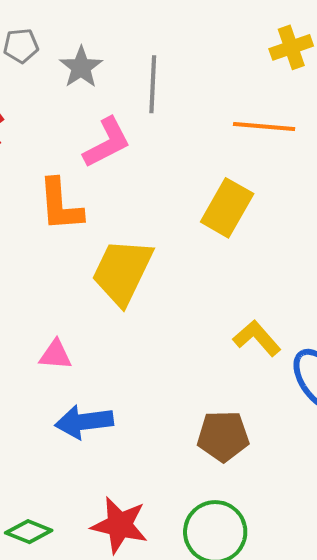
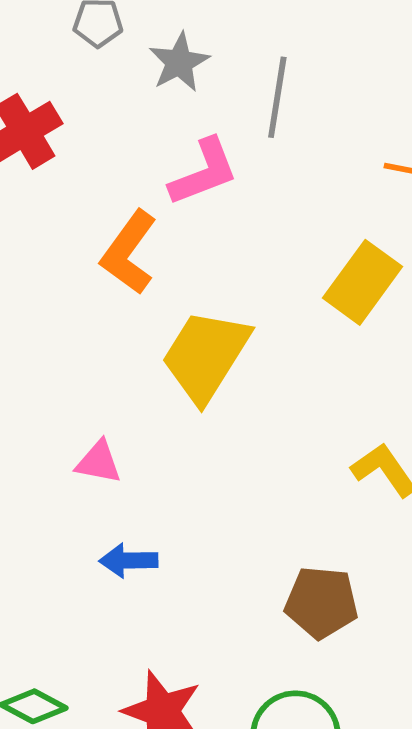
orange L-shape: (60, 205) -> (129, 252), turned 34
blue arrow: (84, 422) -> (129, 561), size x0.7

